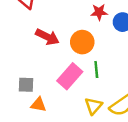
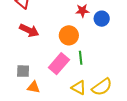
red arrow: (47, 37) -> (29, 30), moved
yellow triangle: (93, 106) -> (79, 88), turned -42

